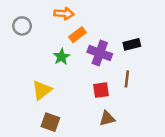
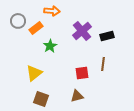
orange rectangle: (78, 35) -> (36, 28), moved
purple cross: (100, 53) -> (82, 31), moved, turned 30
brown triangle: (107, 118) -> (77, 96), moved

